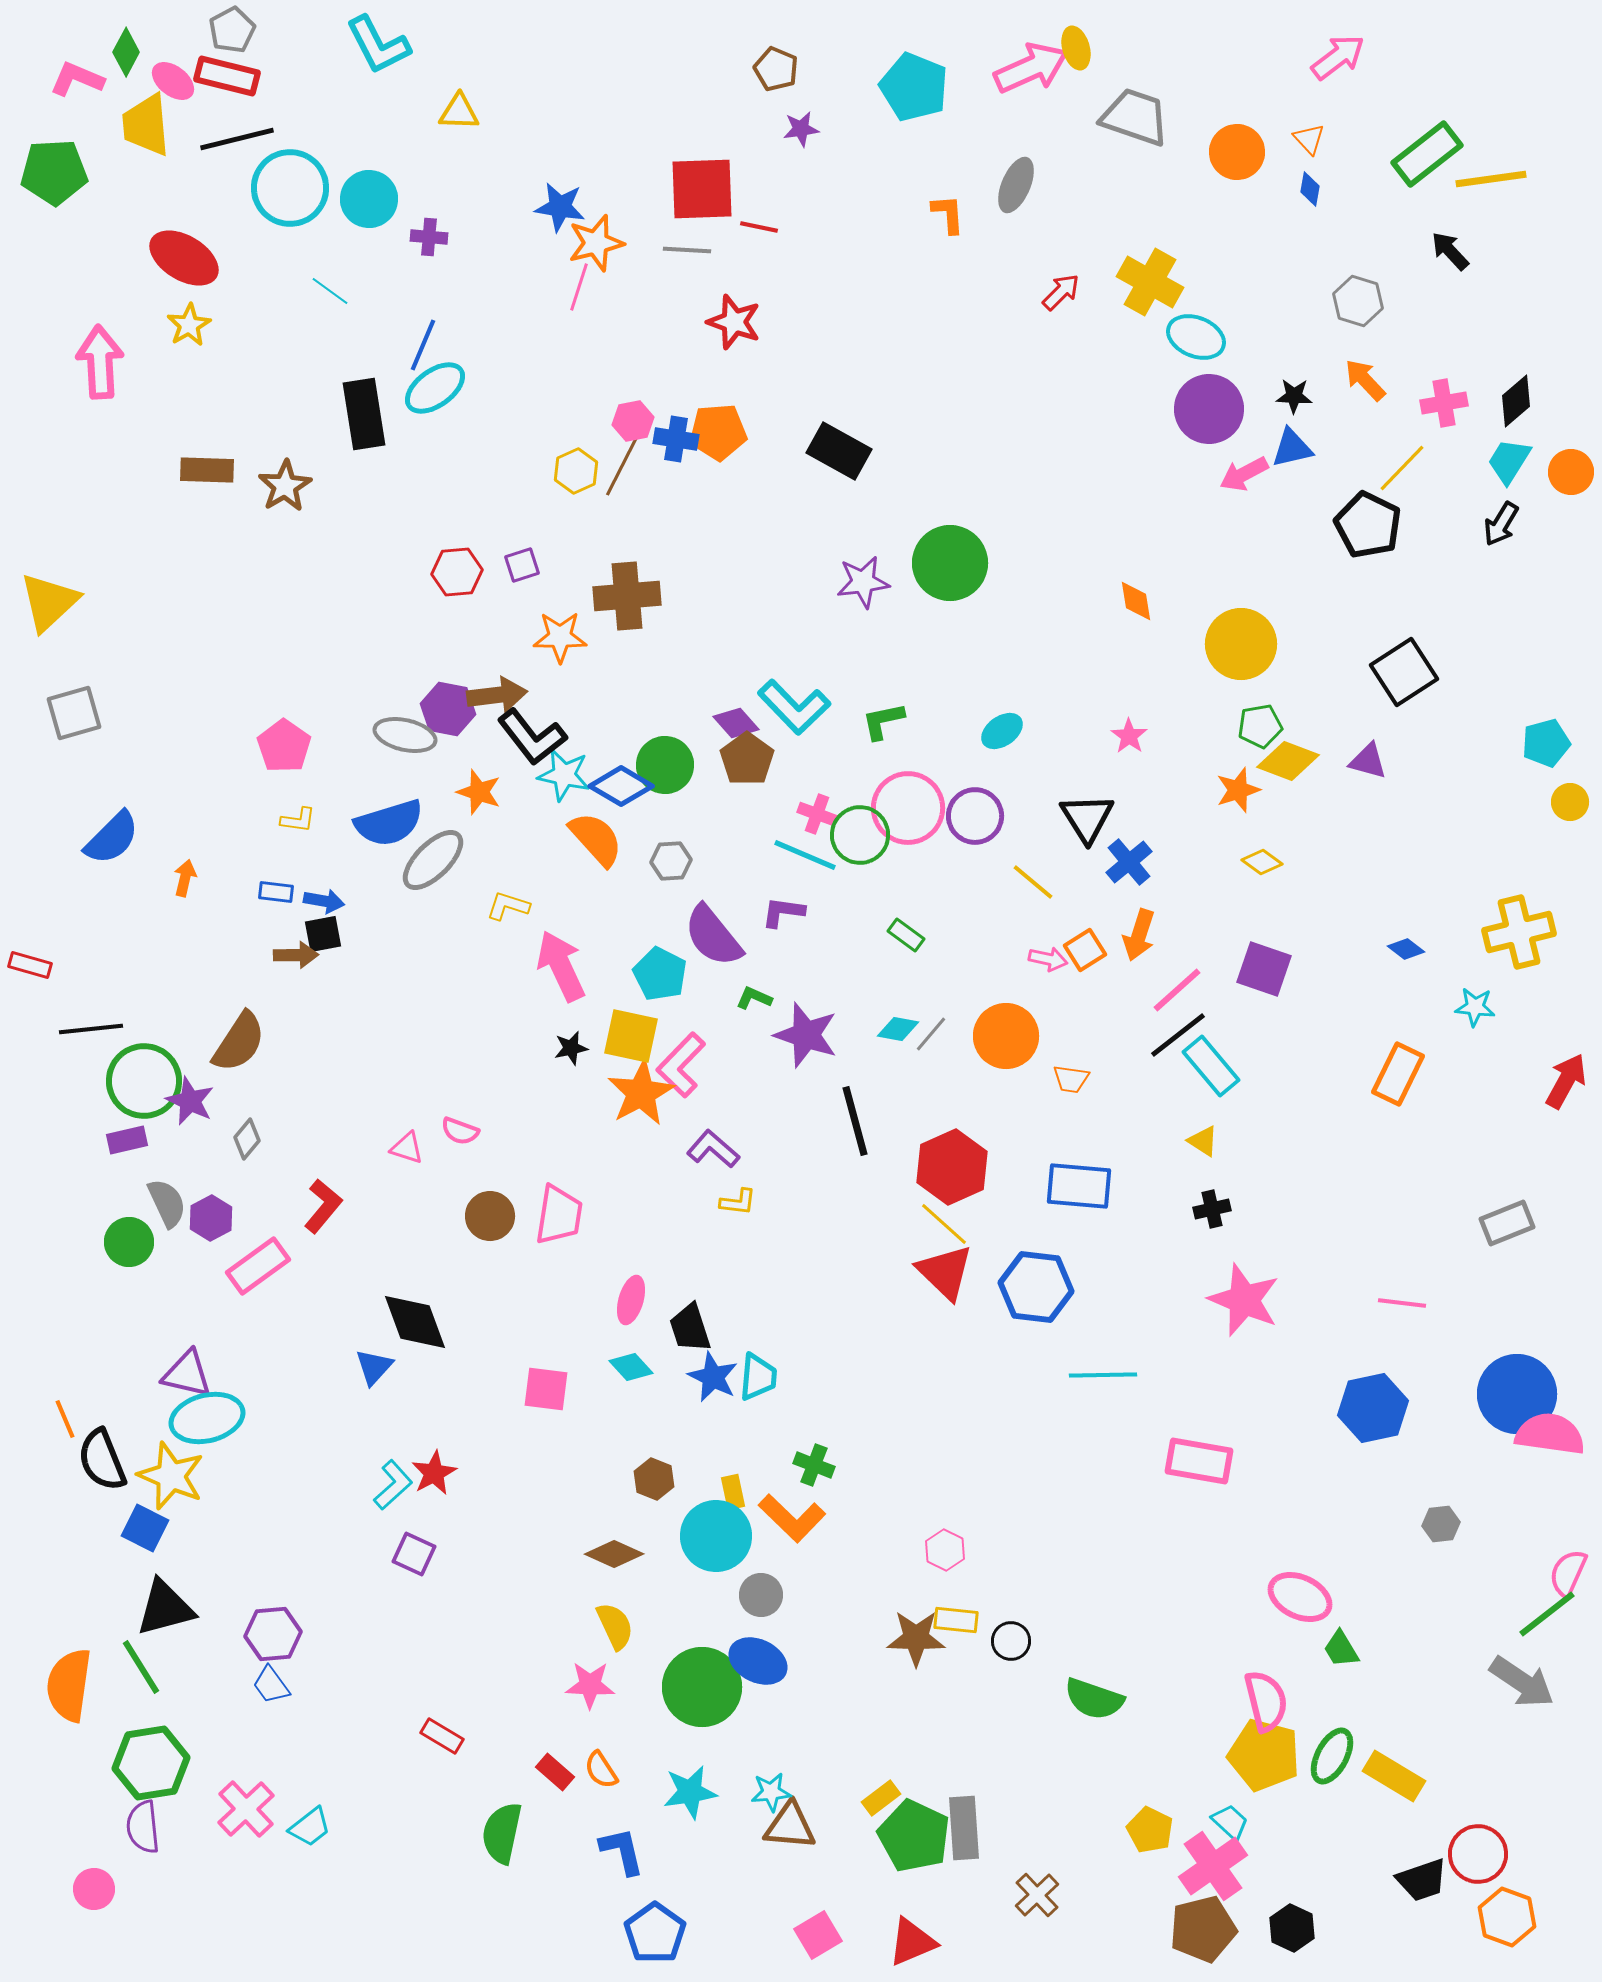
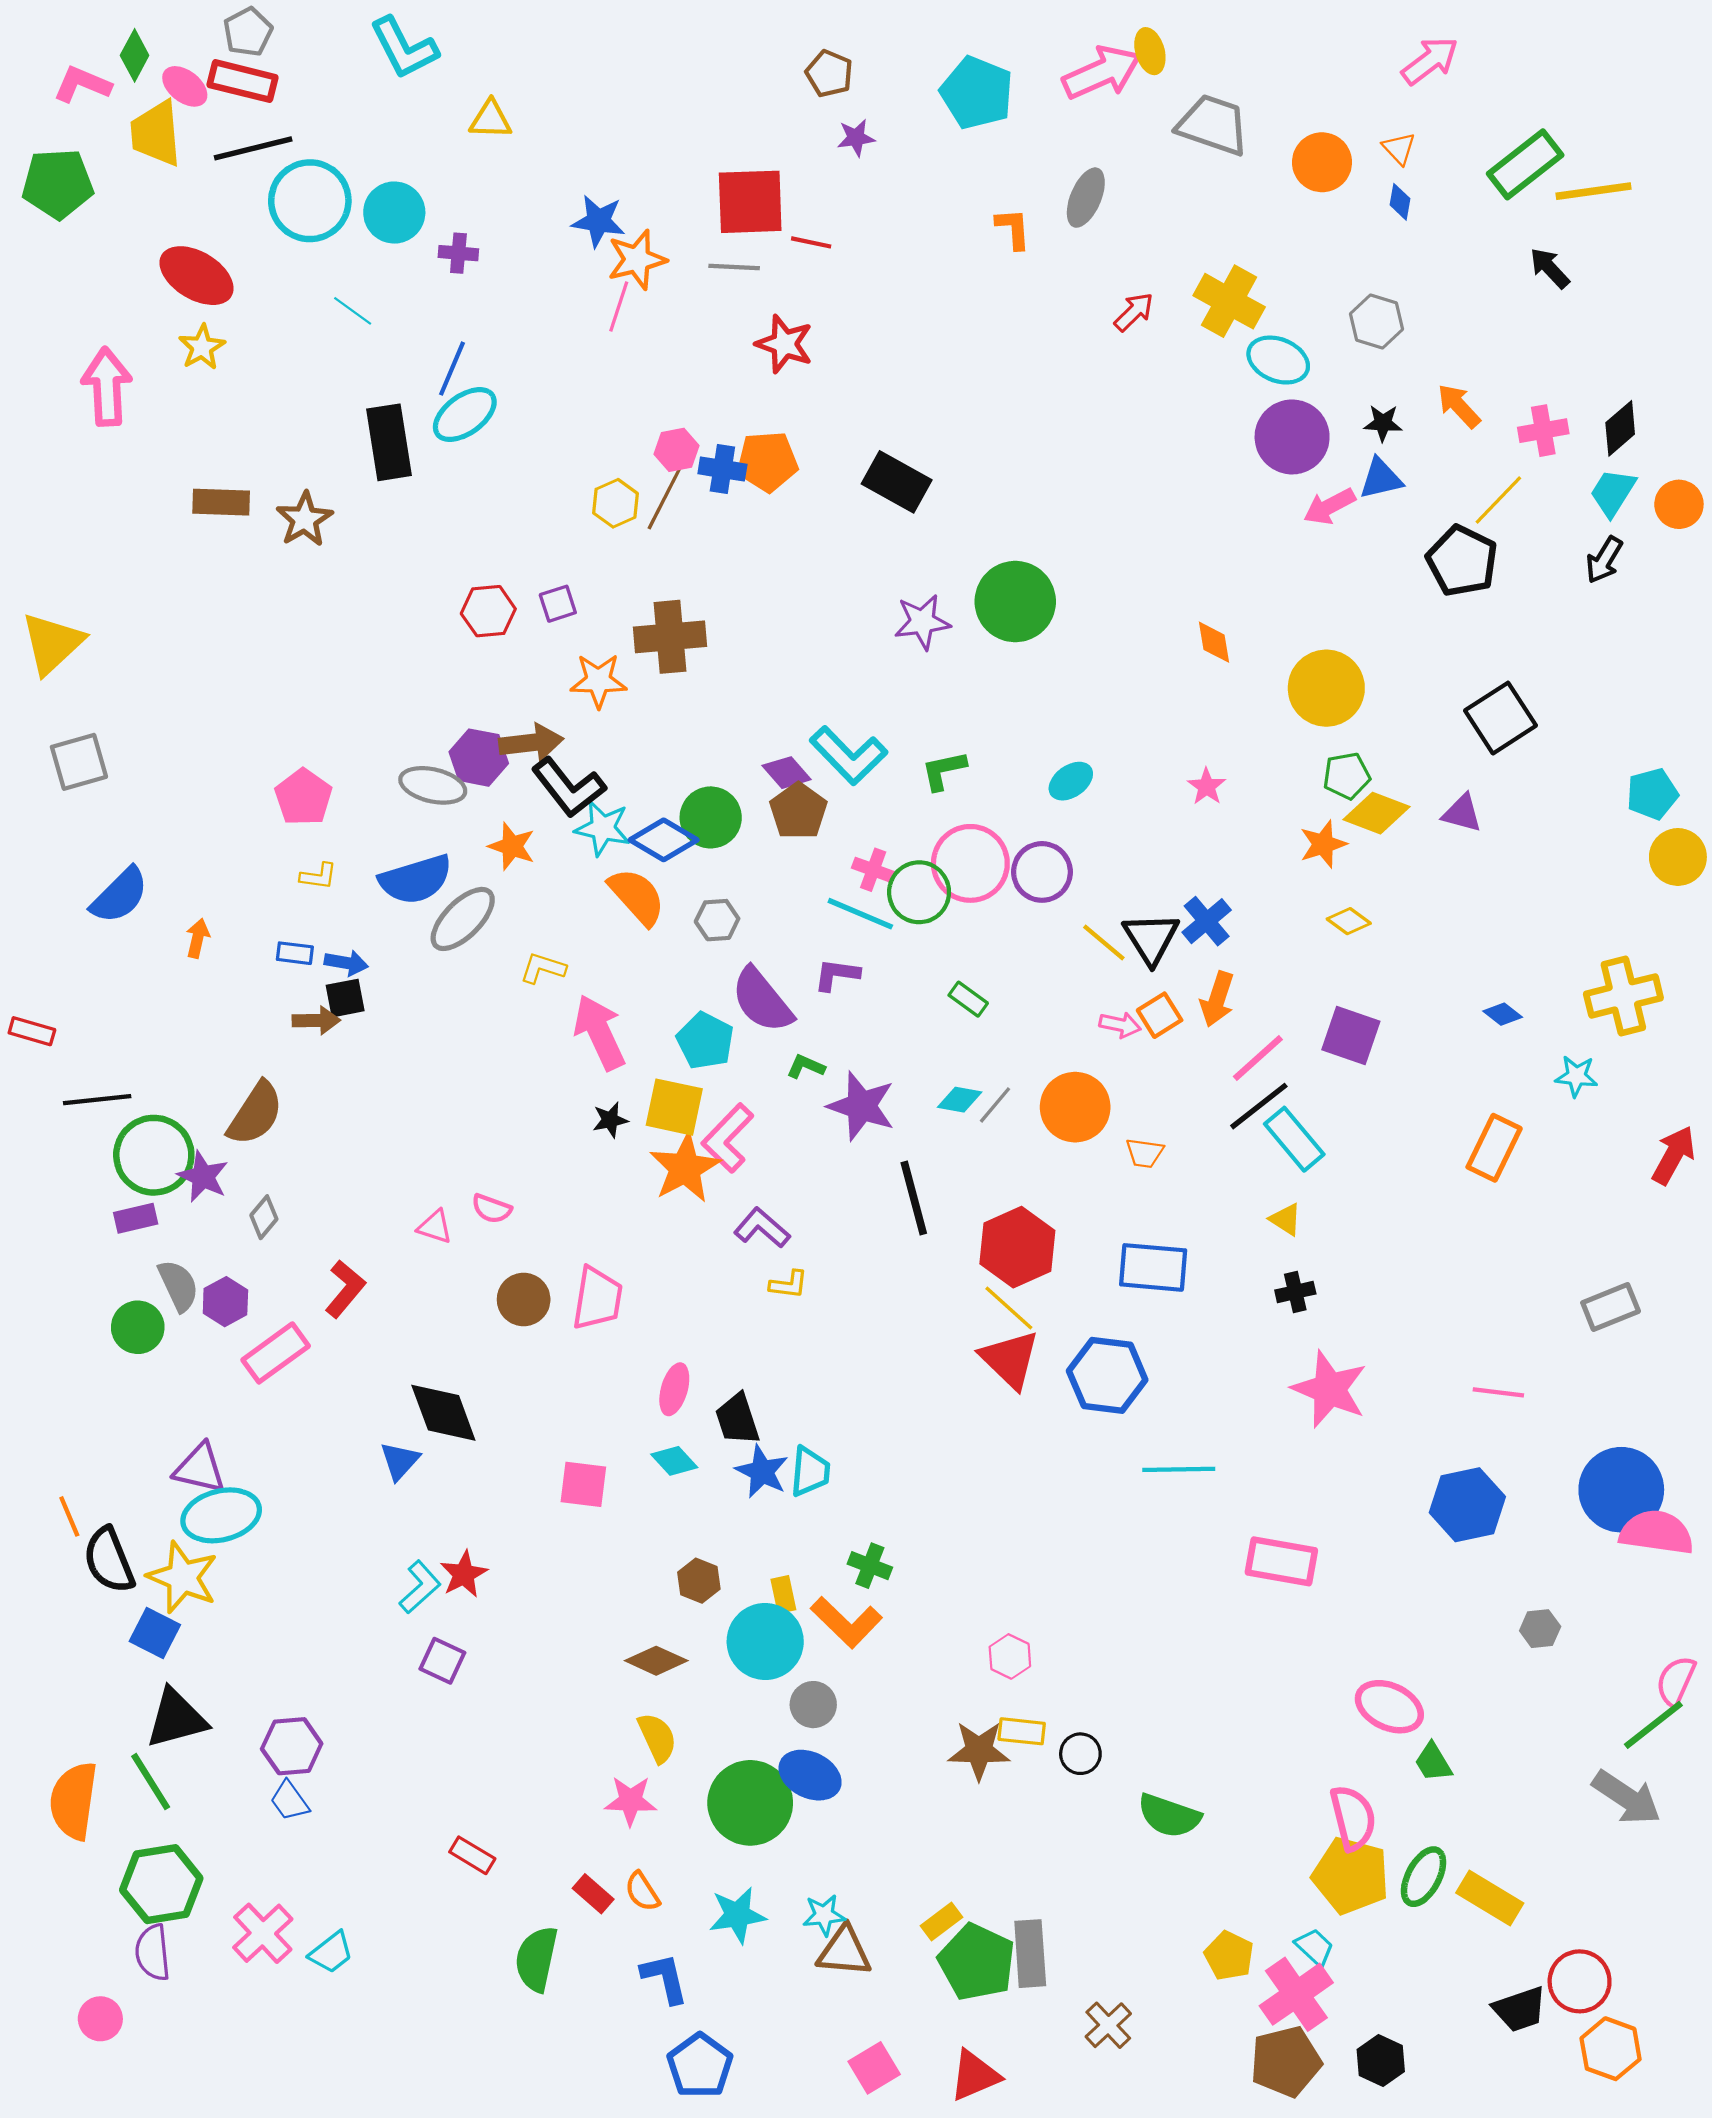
gray hexagon: (1358, 301) -> (1377, 322), moved
yellow circle: (1570, 802) -> (1678, 857), size x1.4
black triangle: (1087, 818) -> (1151, 938), moved

